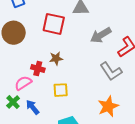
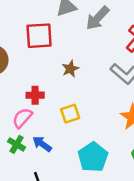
gray arrow: (101, 35) -> (98, 18), moved
brown star: (56, 58) -> (70, 69), moved

